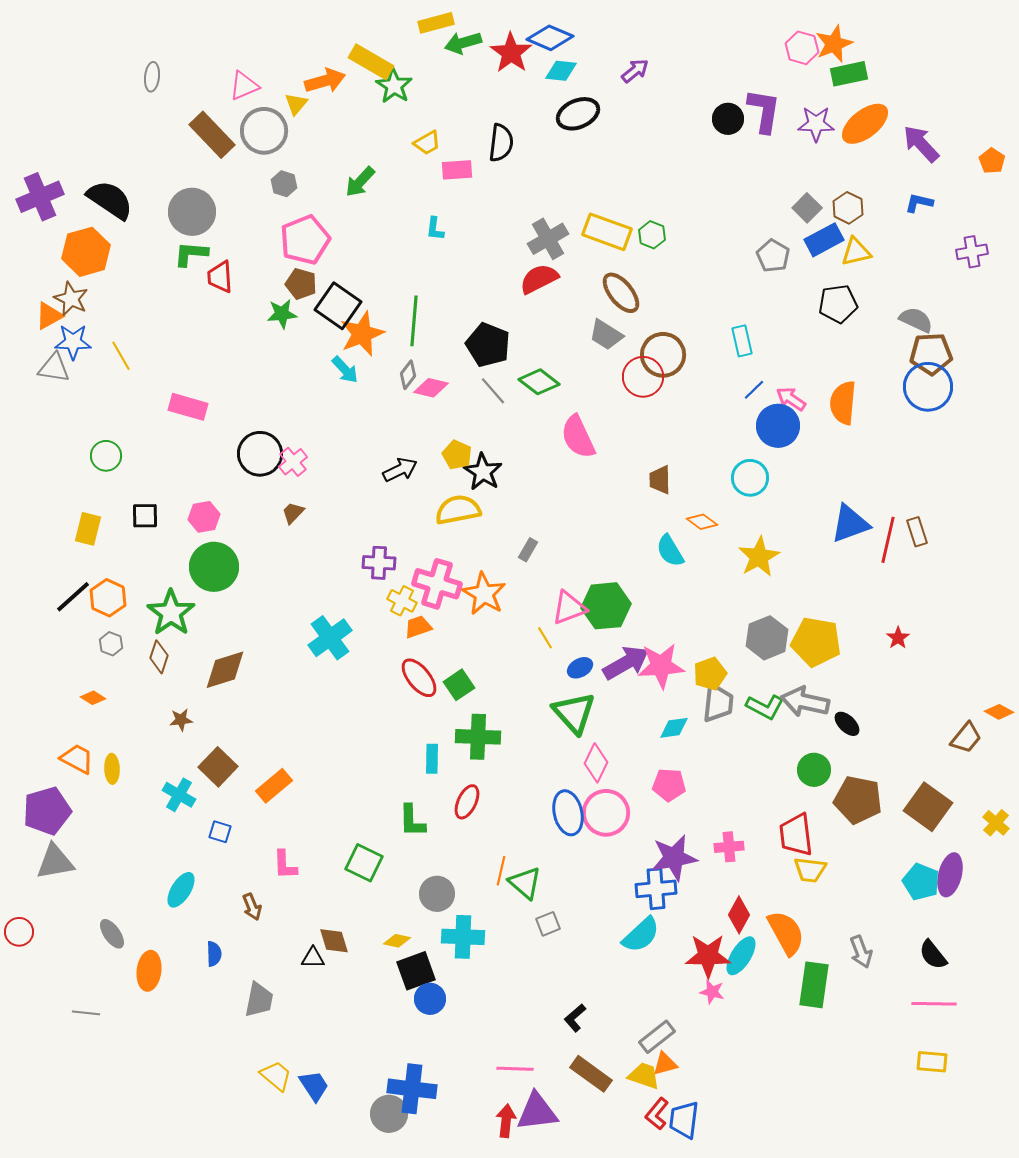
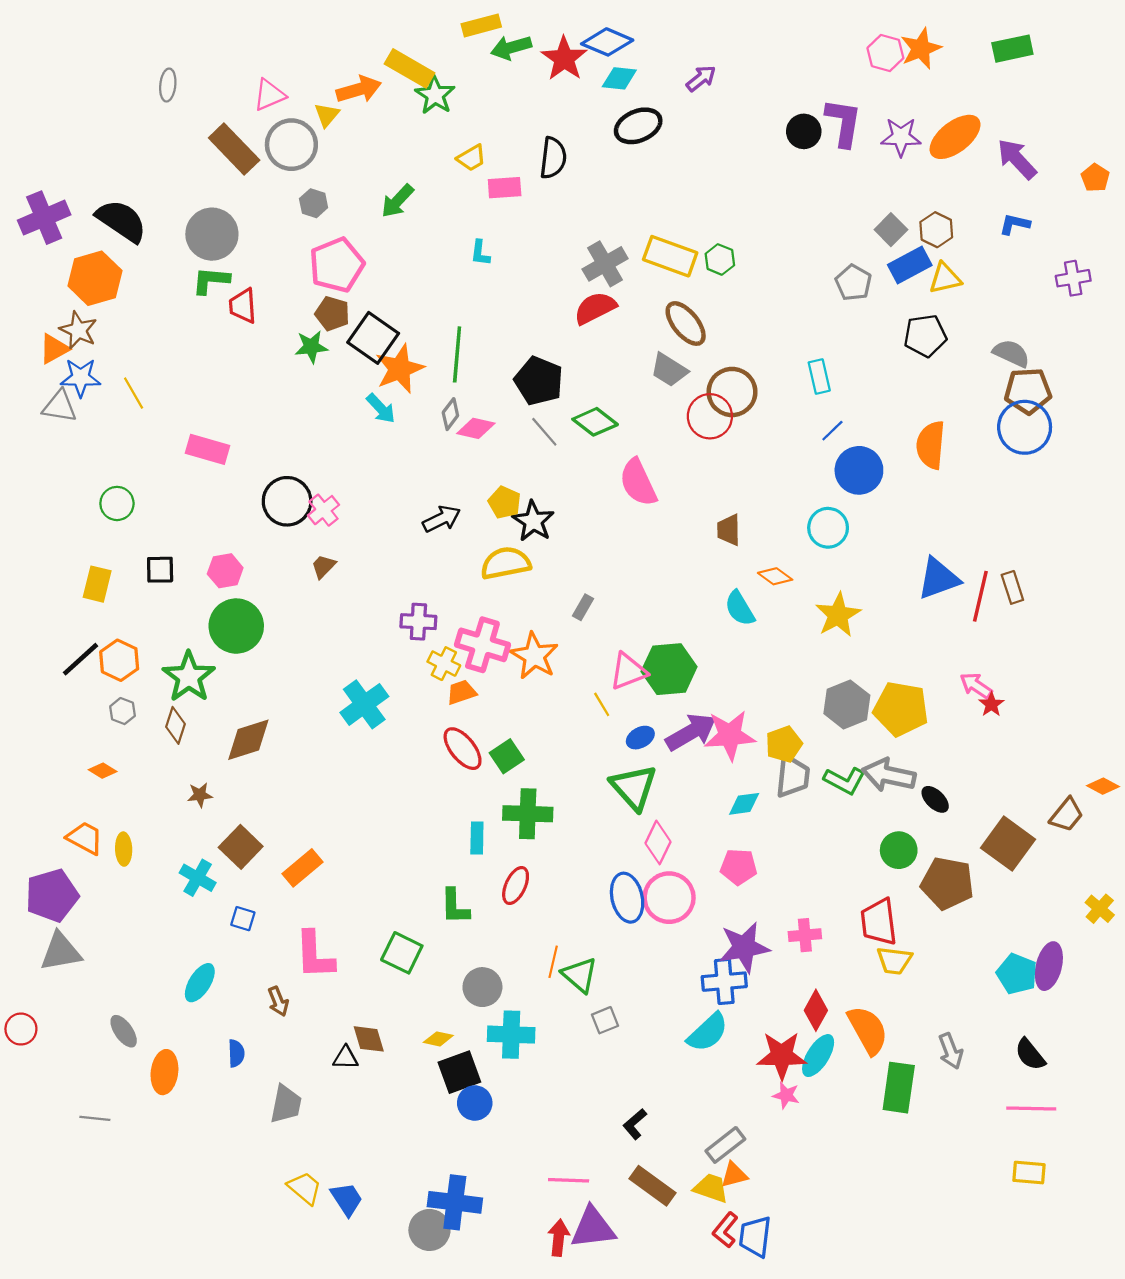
green rectangle: (849, 74) -> (1012, 49), moved
pink arrow: (791, 399) -> (976, 686), moved
brown square: (928, 807) -> (1008, 844), moved
pink L-shape: (285, 865) -> (315, 955), size x1.5

